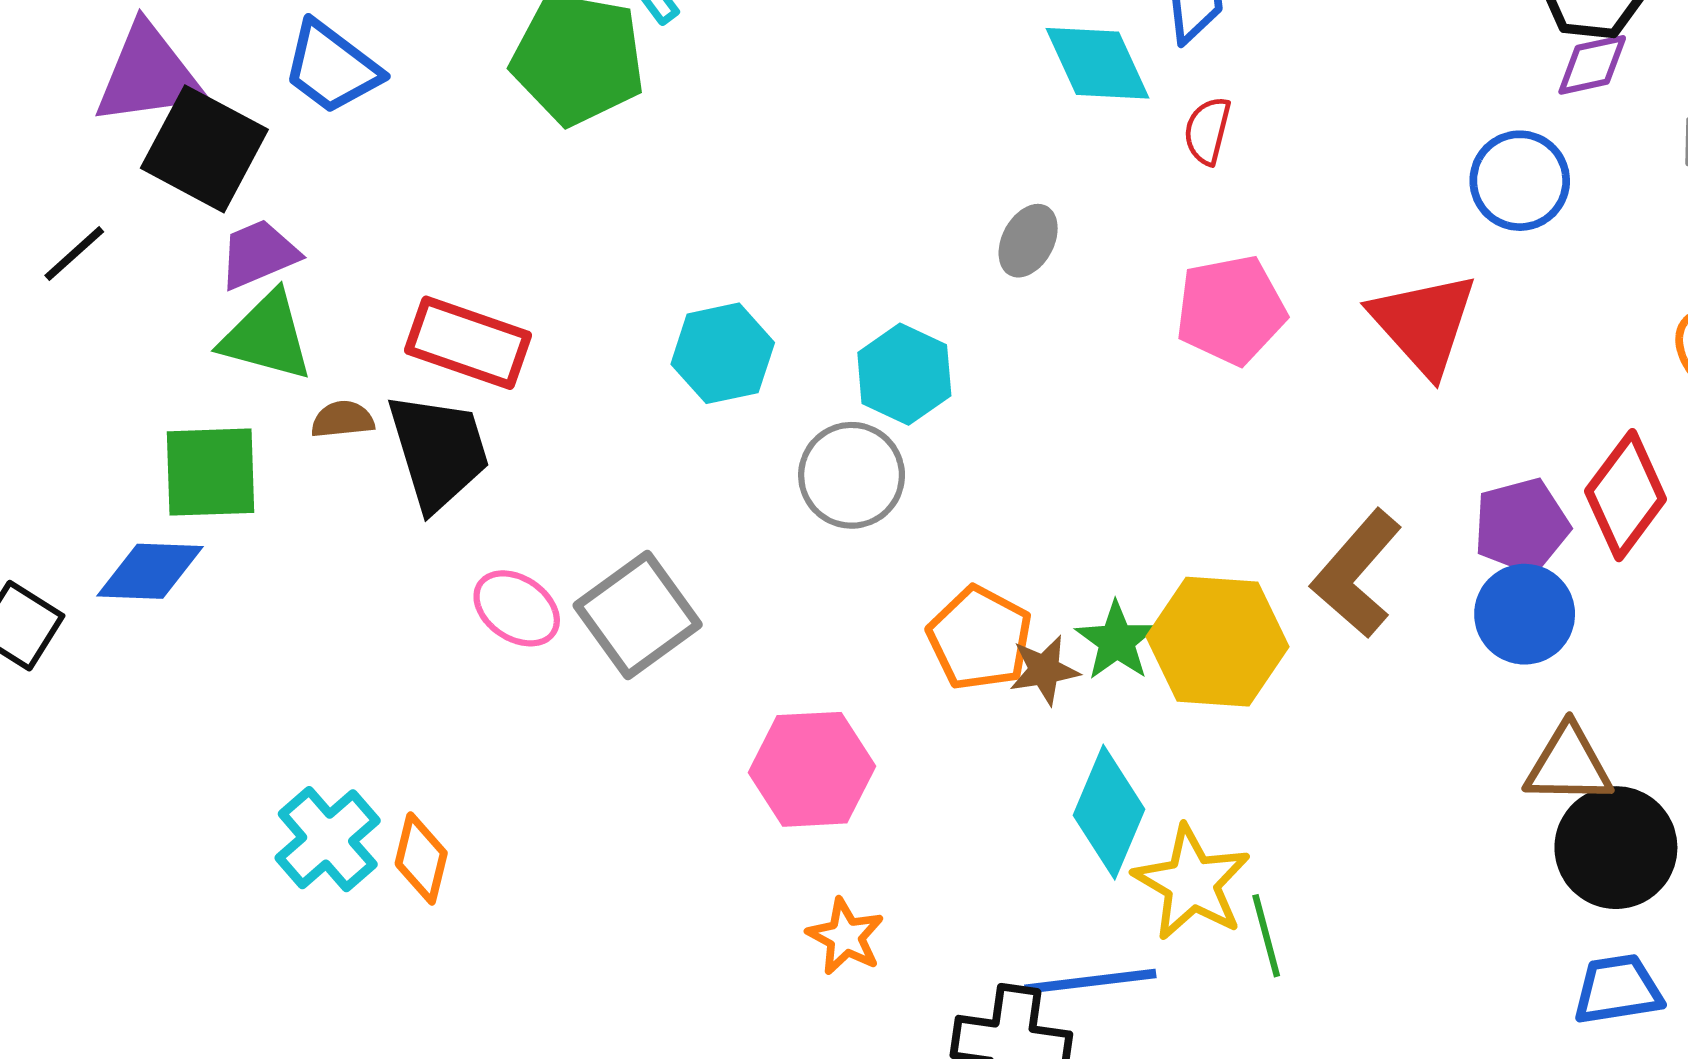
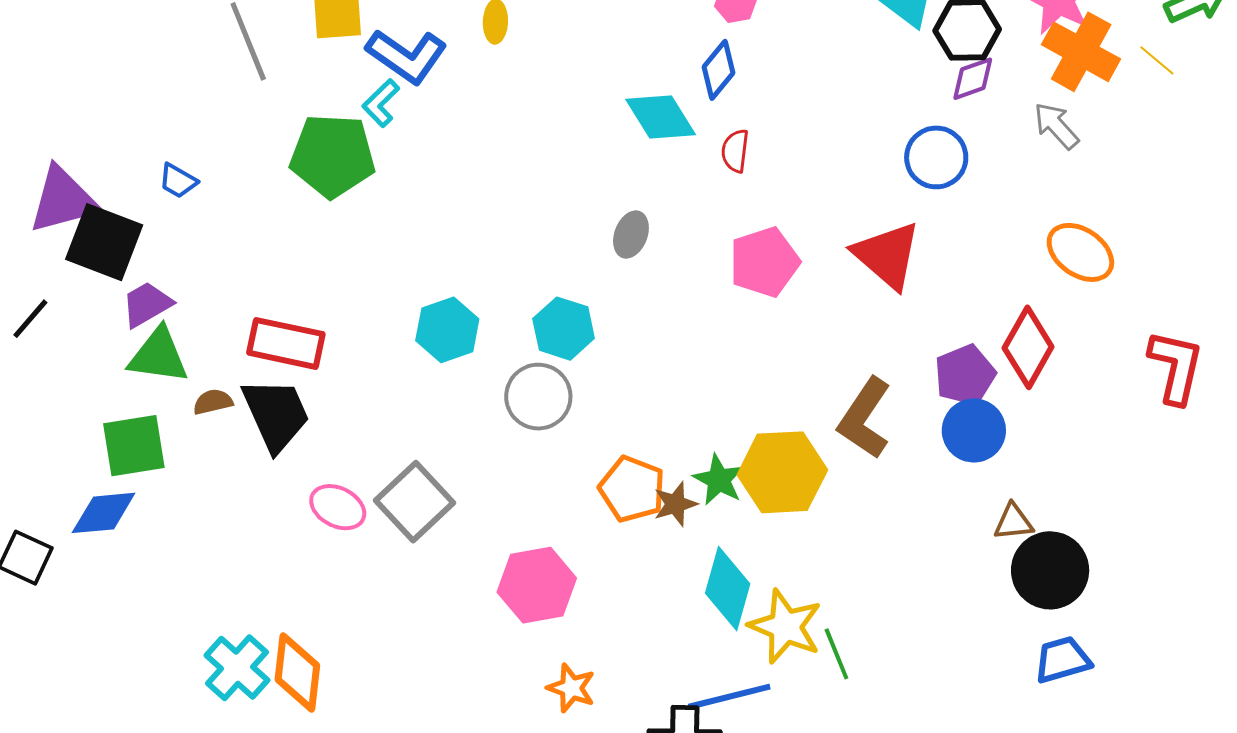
blue trapezoid: (332, 67) -> (178, 181), size x0.6
brown triangle: (1568, 765) -> (1013, 522), size x0.7
orange diamond: (421, 858) -> (297, 672), size x1.4

